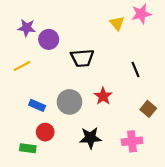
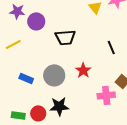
red circle: (45, 132) -> (38, 113), moved
black star: (90, 138) -> (59, 106), moved
pink cross: (132, 141) -> (106, 95), moved

